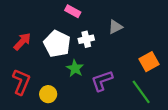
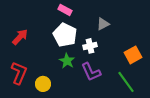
white cross: (86, 39) -> (90, 46), moved
white pentagon: (57, 44) -> (65, 35), moved
purple L-shape: (102, 81) -> (91, 72), turned -95

